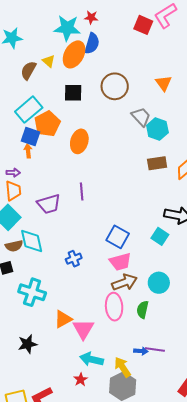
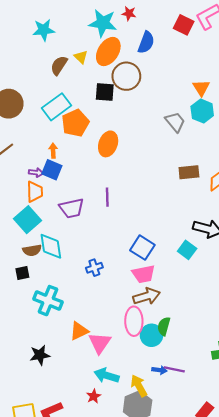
blue semicircle: (92, 43) -> (146, 42), moved
brown circle: (115, 86) -> (126, 76), moved
cyan hexagon: (157, 129) -> (202, 111), moved
blue square: (31, 137) -> (52, 170), moved
cyan circle: (159, 283) -> (151, 335), moved

